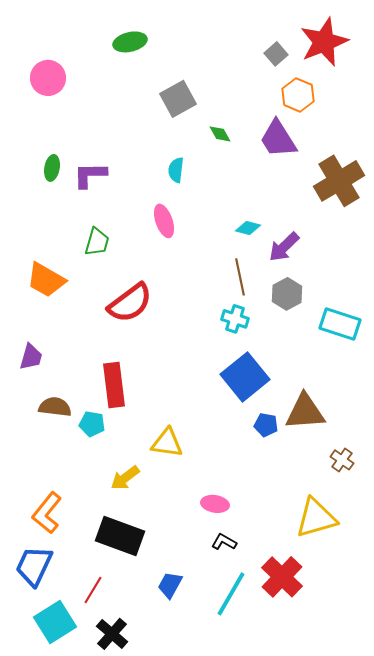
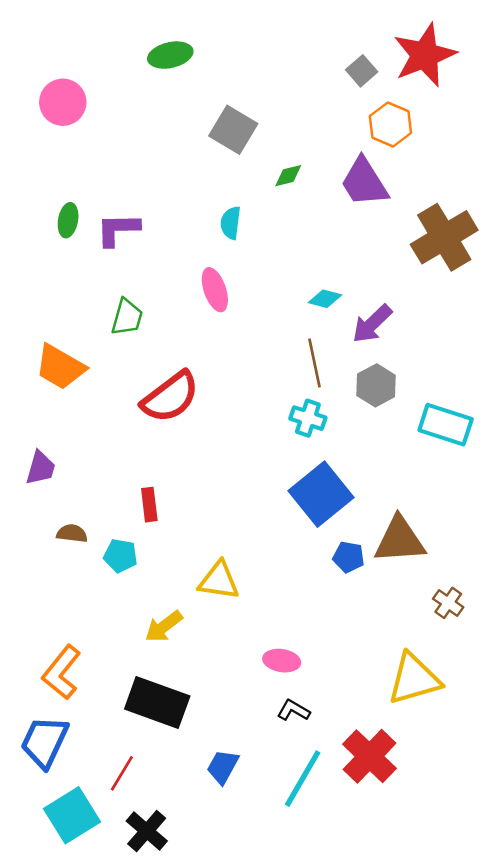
gray square: (178, 99) -> (233, 130), turned -30
green diamond: (220, 134) -> (288, 176), turned -75
red rectangle: (114, 385) -> (149, 505), size x0.6
brown semicircle: (55, 407) -> (72, 533), size x0.7

